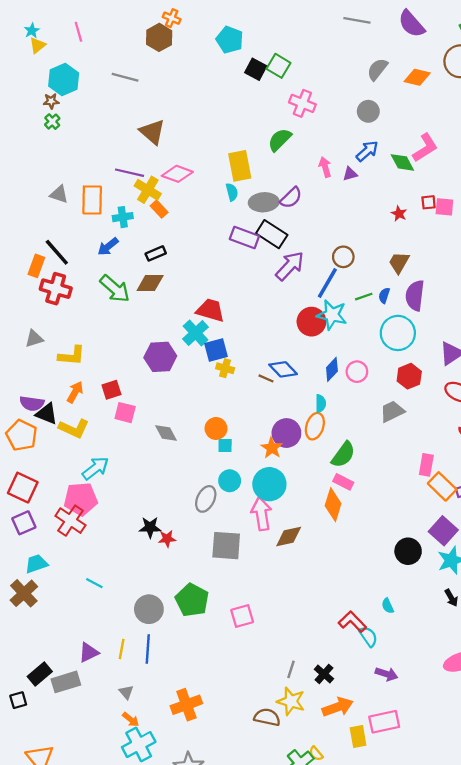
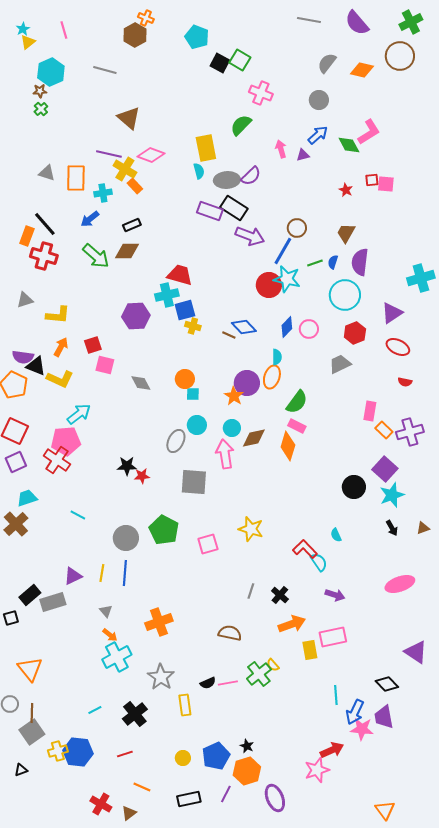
purple arrow: (290, 266) -> (250, 236), turned 68
cyan cross: (196, 333) -> (167, 295), turned 30
cyan circle: (269, 484) -> (232, 428), size x0.6
orange rectangle: (442, 486) -> (384, 430), size x0.7
brown diamond: (289, 536) -> (254, 438), moved
yellow star: (291, 701) -> (251, 529), moved

